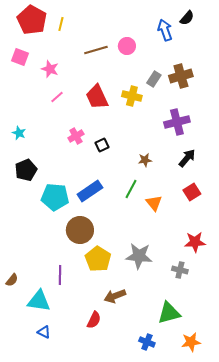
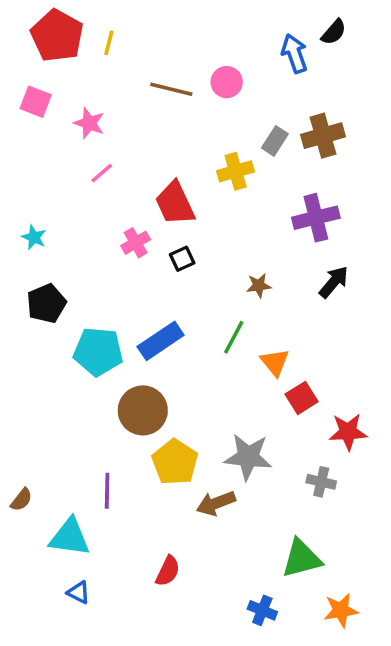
brown line: (96, 50) -> (171, 89), turned 30
yellow cross: (132, 96) -> (236, 171), turned -30
red trapezoid: (97, 97) -> (175, 203), moved
red square: (192, 192) -> (302, 398), moved
brown arrow: (115, 296) -> (216, 503), moved

